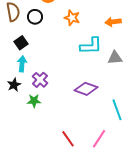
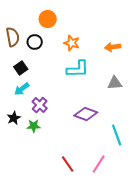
cyan L-shape: (91, 46) -> (78, 69), moved
cyan arrow: (22, 64) -> (22, 89), turned -133
black star: (14, 85) -> (14, 118), moved

